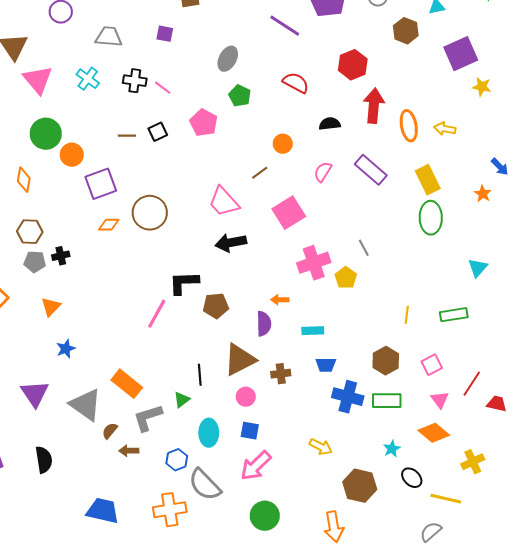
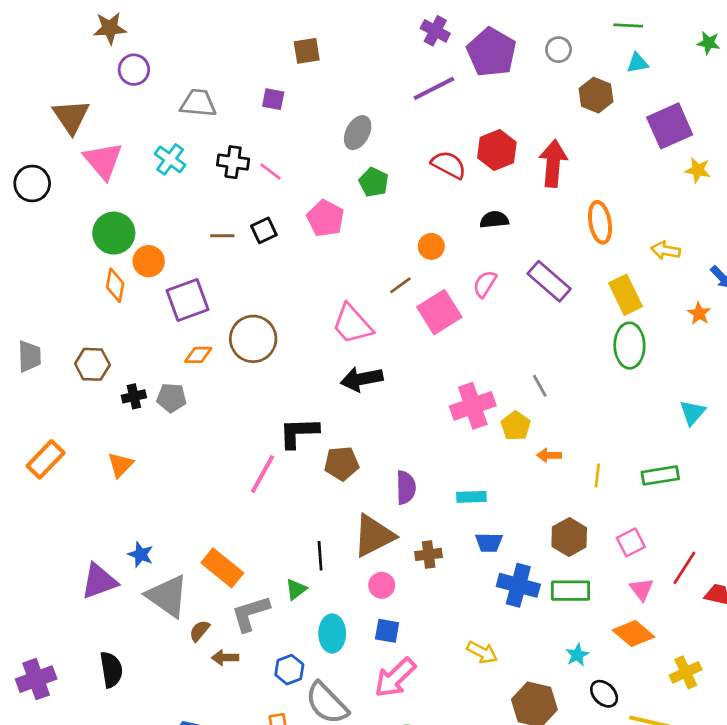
purple line: (285, 26) -> (434, 88), turned -60
red hexagon: (353, 65) -> (497, 150), moved
red arrow: (374, 106) -> (553, 163), moved
yellow arrow: (445, 129) -> (666, 250), moved
orange diamond: (24, 180) -> (115, 285), moved
pink square: (289, 213) -> (439, 312), moved
gray pentagon: (35, 262) -> (171, 398), moved
orange arrow: (280, 300) -> (549, 455), moved
blue star: (66, 349) -> (141, 554), moved, turned -30
purple triangle: (35, 394) -> (99, 581), turned 44

